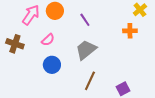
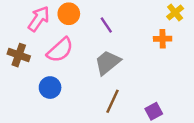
pink semicircle: (48, 40) -> (60, 50), size x1.6
blue circle: (52, 65) -> (50, 88), moved

